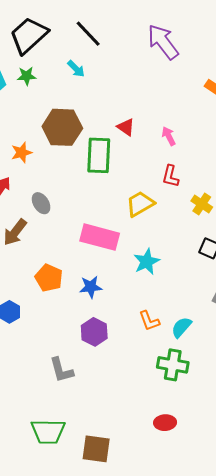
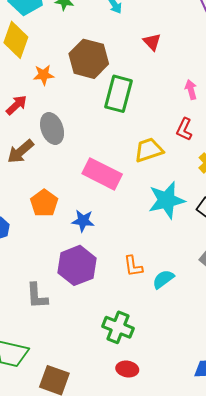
red triangle: (126, 127) -> (152, 42), moved
gray ellipse: (41, 203) -> (52, 128), size x1.4
cyan star: (147, 262) -> (167, 200), moved, size x1.4
purple hexagon: (94, 332) -> (77, 265), size x1.4
green cross: (173, 365) -> (118, 327), moved

